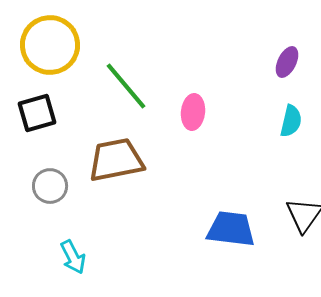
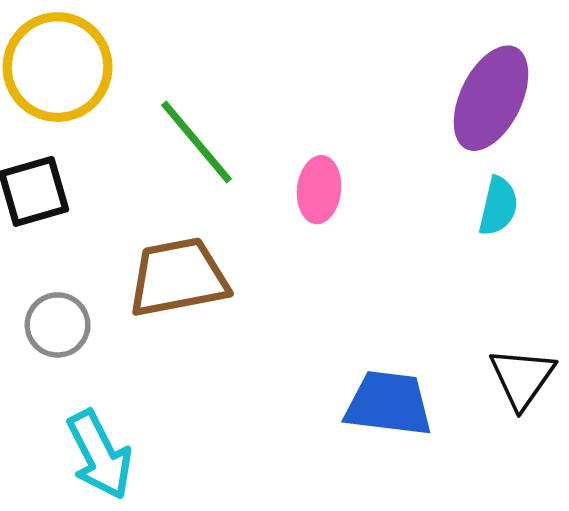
purple ellipse: (287, 62) -> (491, 98), size x1.8
cyan arrow: (73, 257) -> (100, 455), size x1.4

